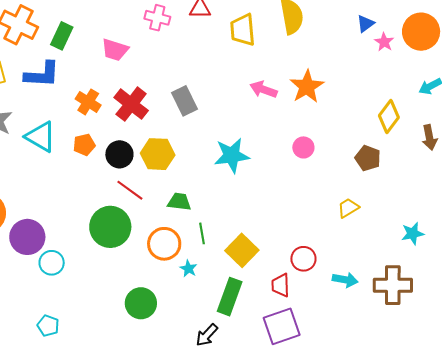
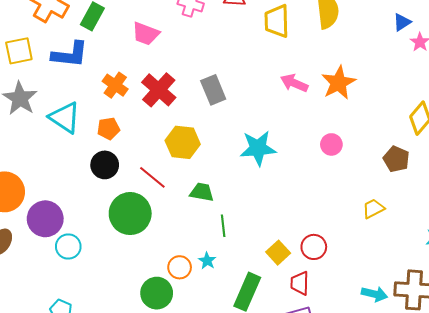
black circle: (119, 154) -> (105, 165), moved
orange circle: (164, 244) -> (180, 267), moved, size x0.7
yellow square: (242, 250) -> (278, 253), moved, size x0.7
red circle: (303, 259) -> (314, 247), moved
cyan arrow: (345, 280) -> (374, 294), moved

